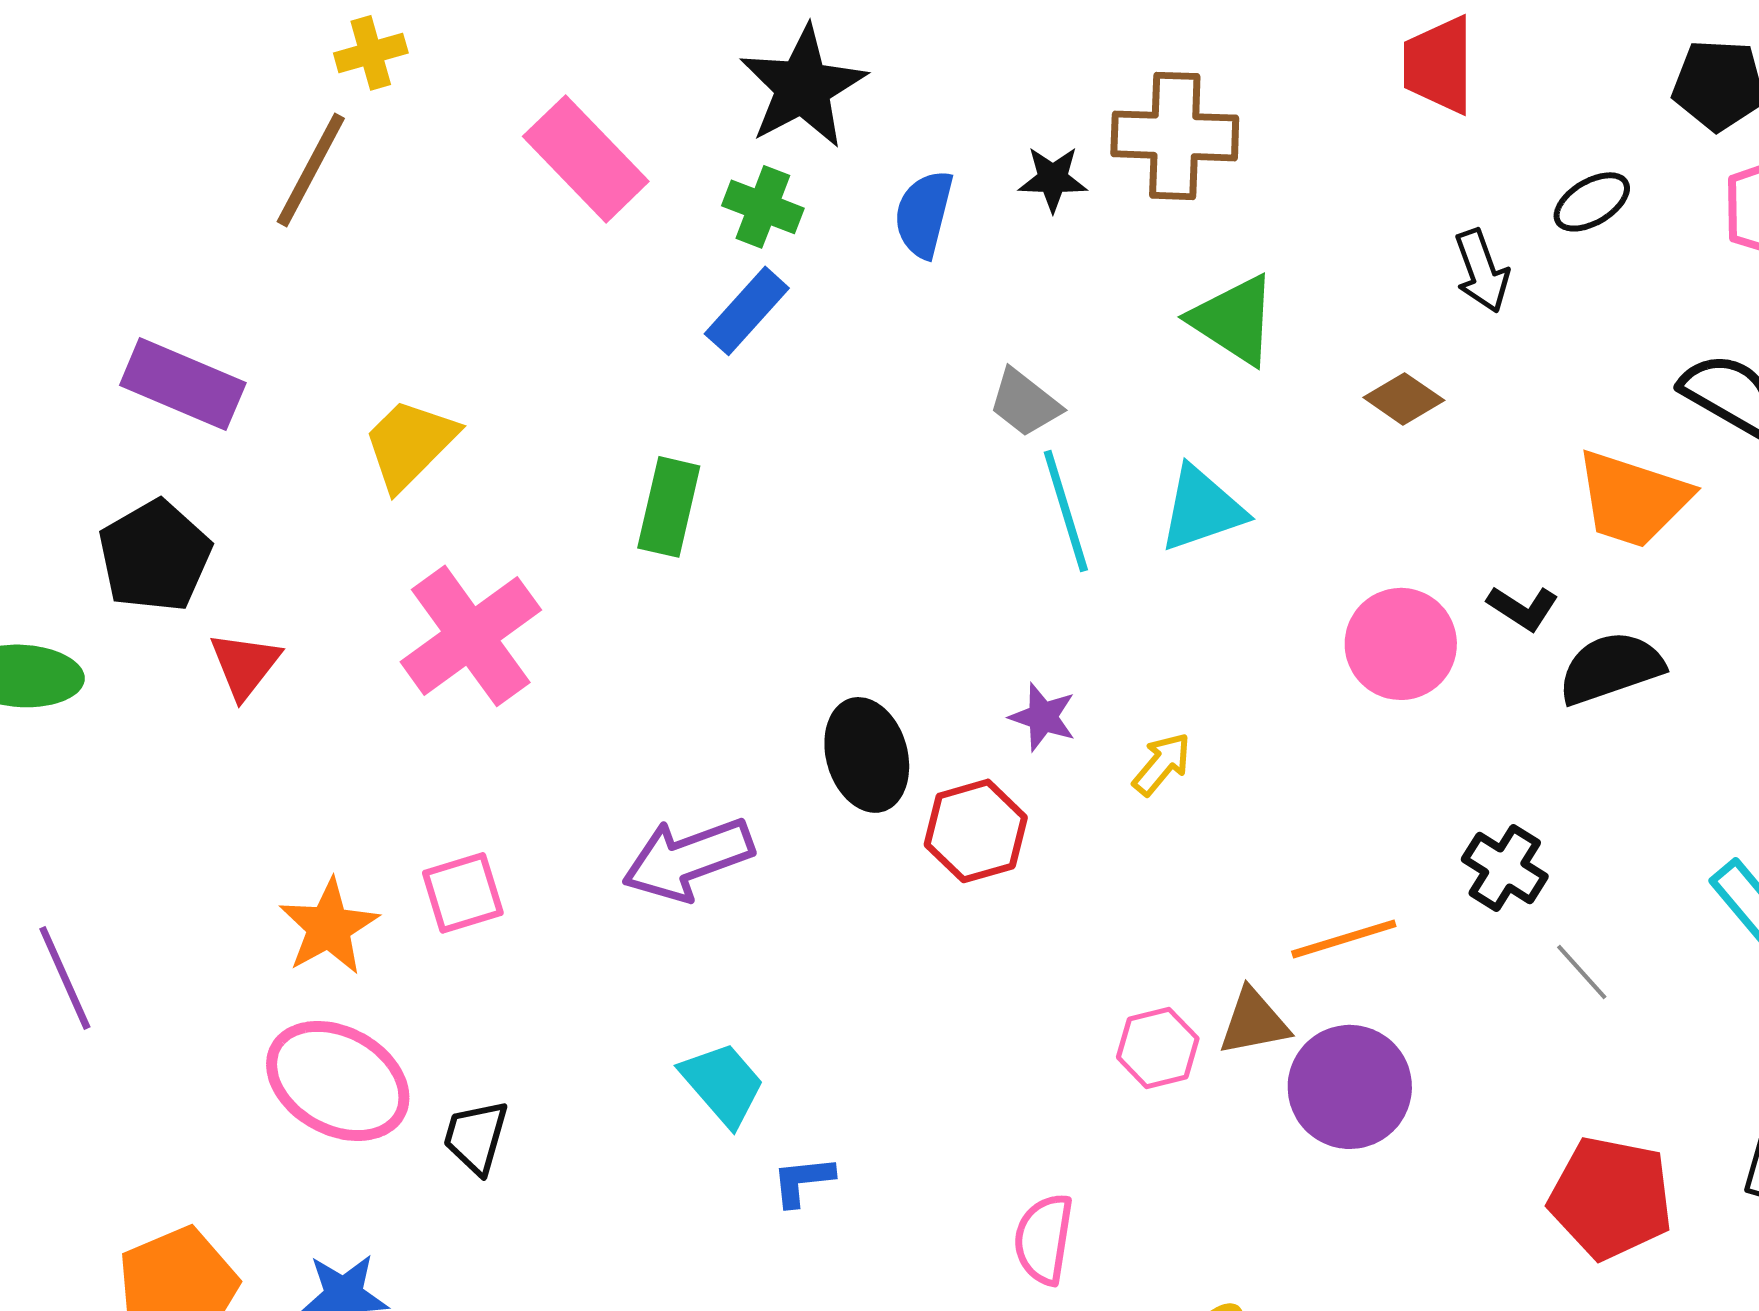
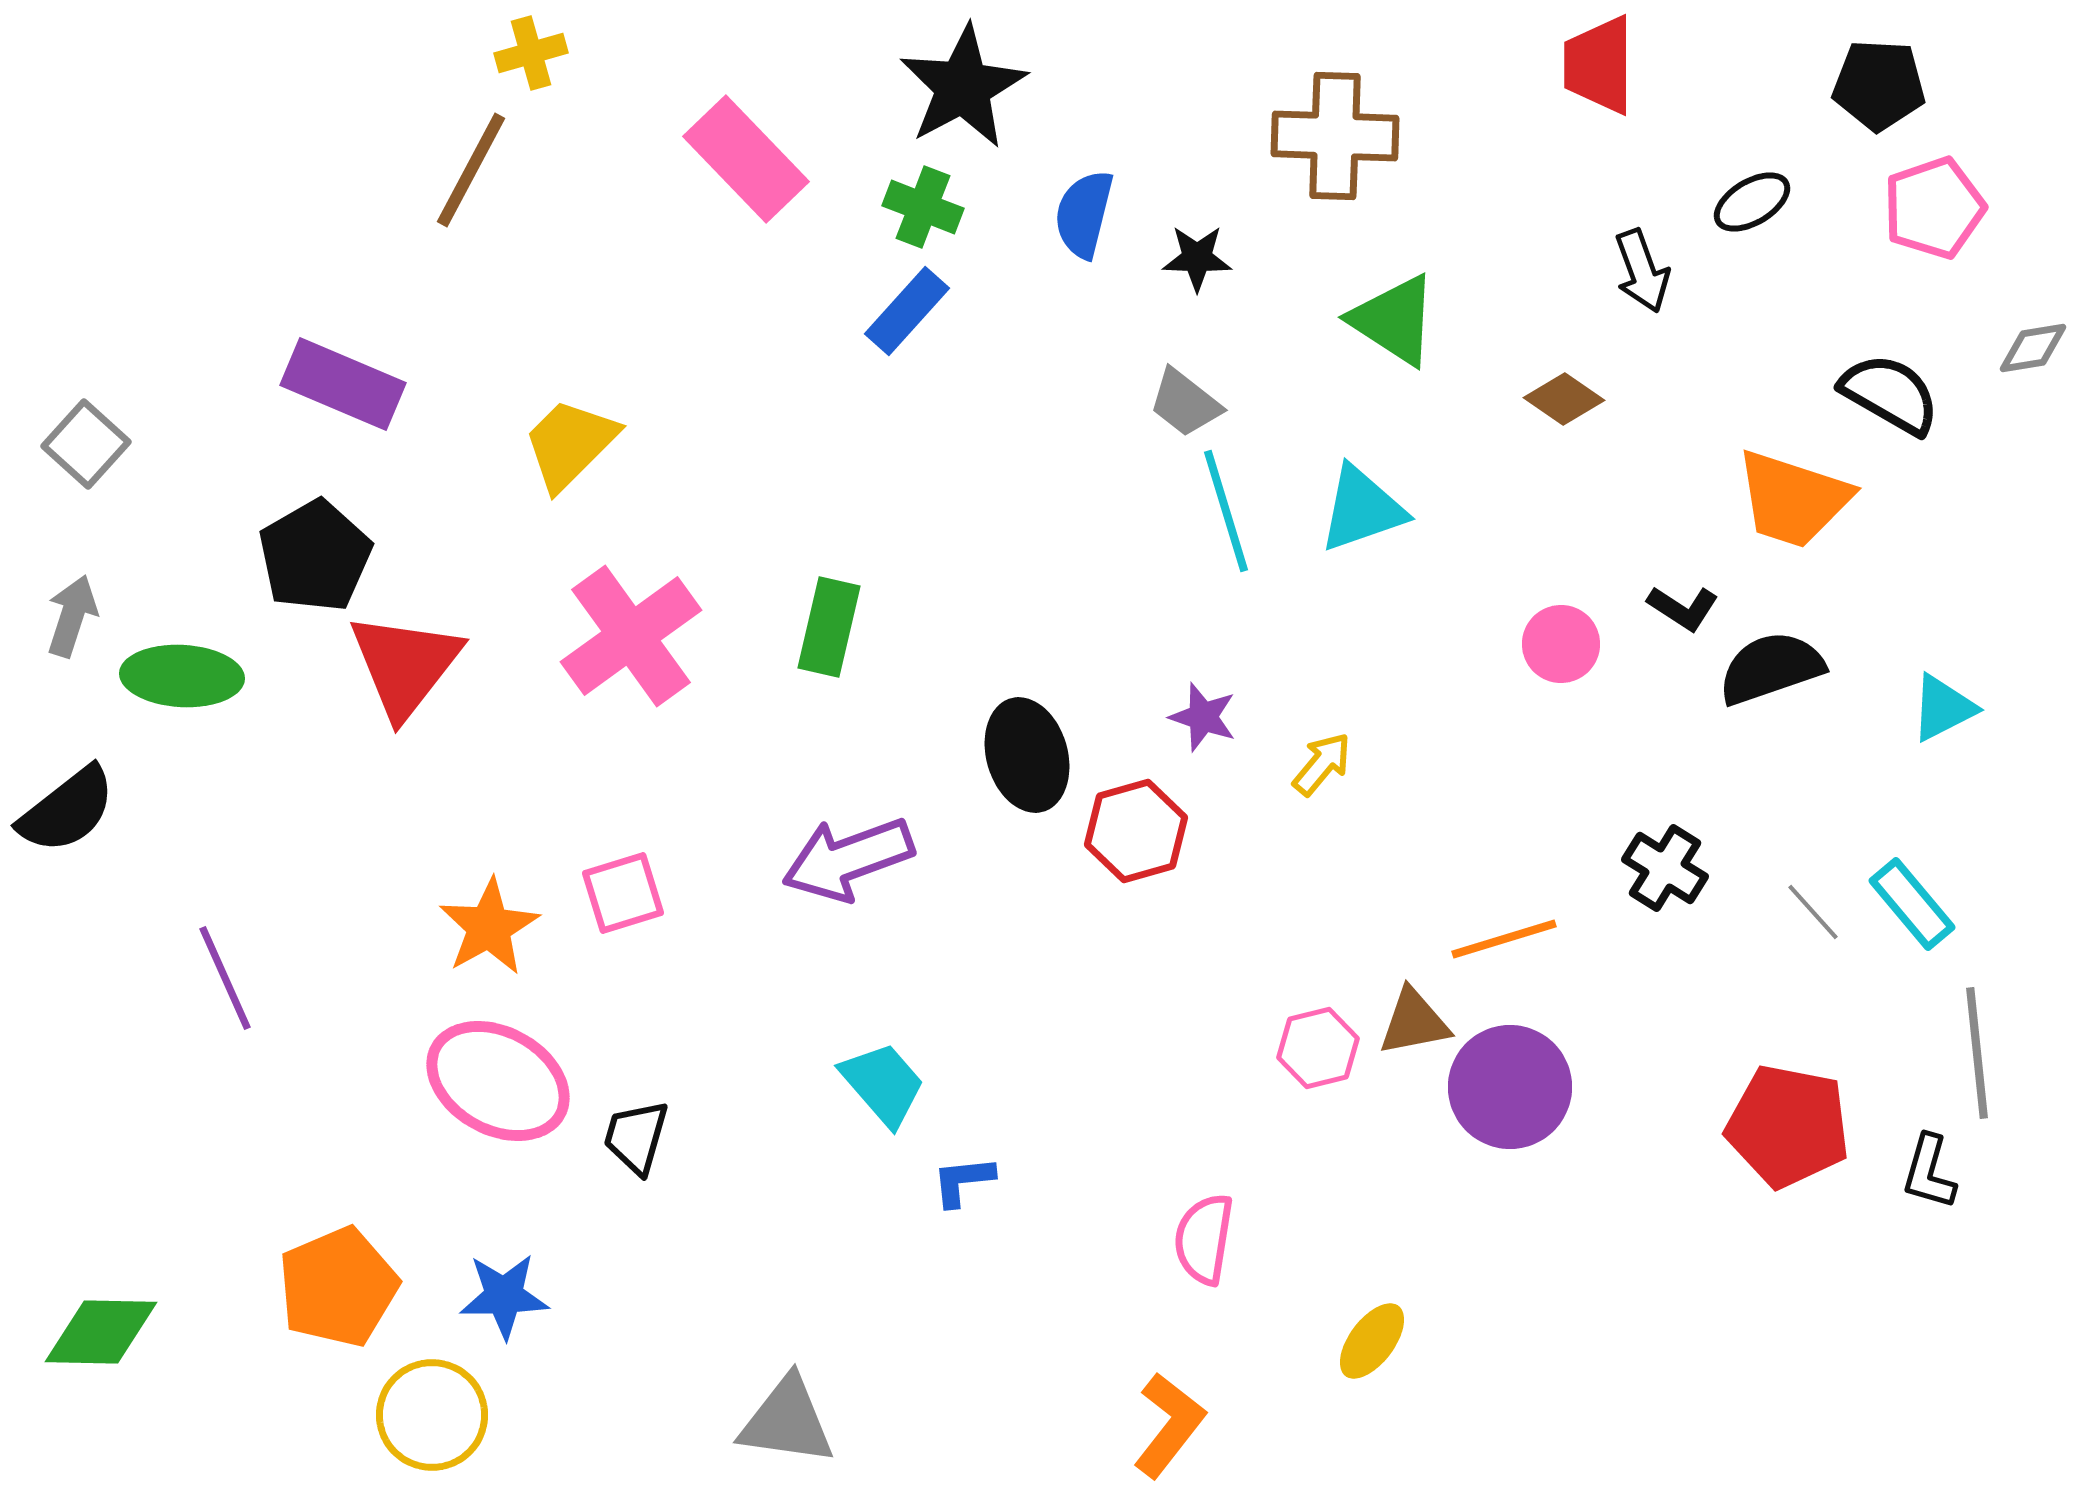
black star: (1053, 179) -> (1197, 258), moved
green rectangle: (669, 507) -> (829, 627), moved
pink circle: (1401, 644) -> (1561, 644), size x0.7
red triangle: (245, 665) -> (405, 665), size x1.6
gray line: (1582, 972) -> (1813, 912), moved
red pentagon: (1611, 1198) -> (1788, 1126), moved

